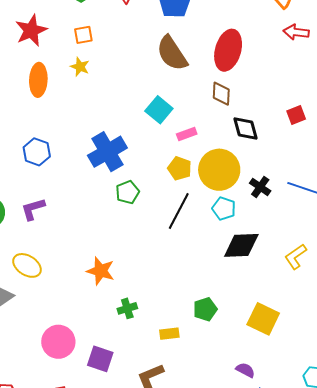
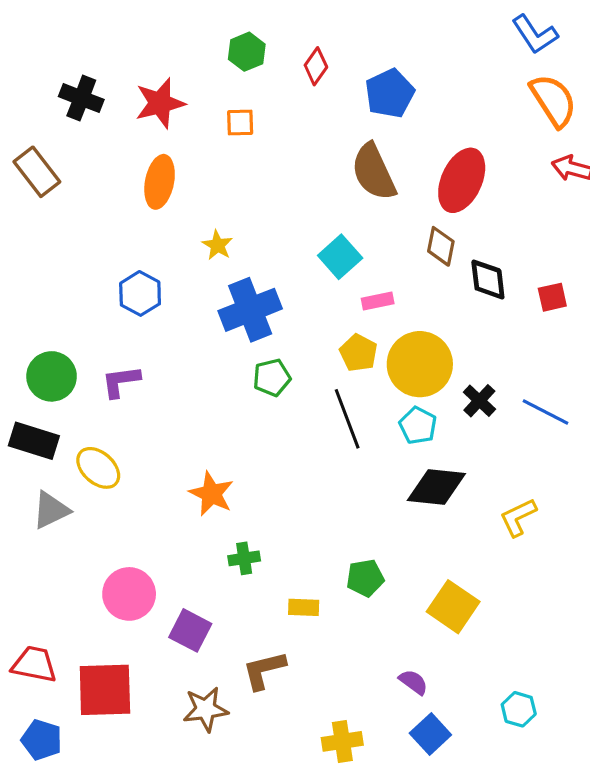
yellow star: (80, 67) -> (217, 245), moved
black diamond: (246, 128) -> (488, 280), moved
black line: (179, 211) -> (347, 419), turned -57

